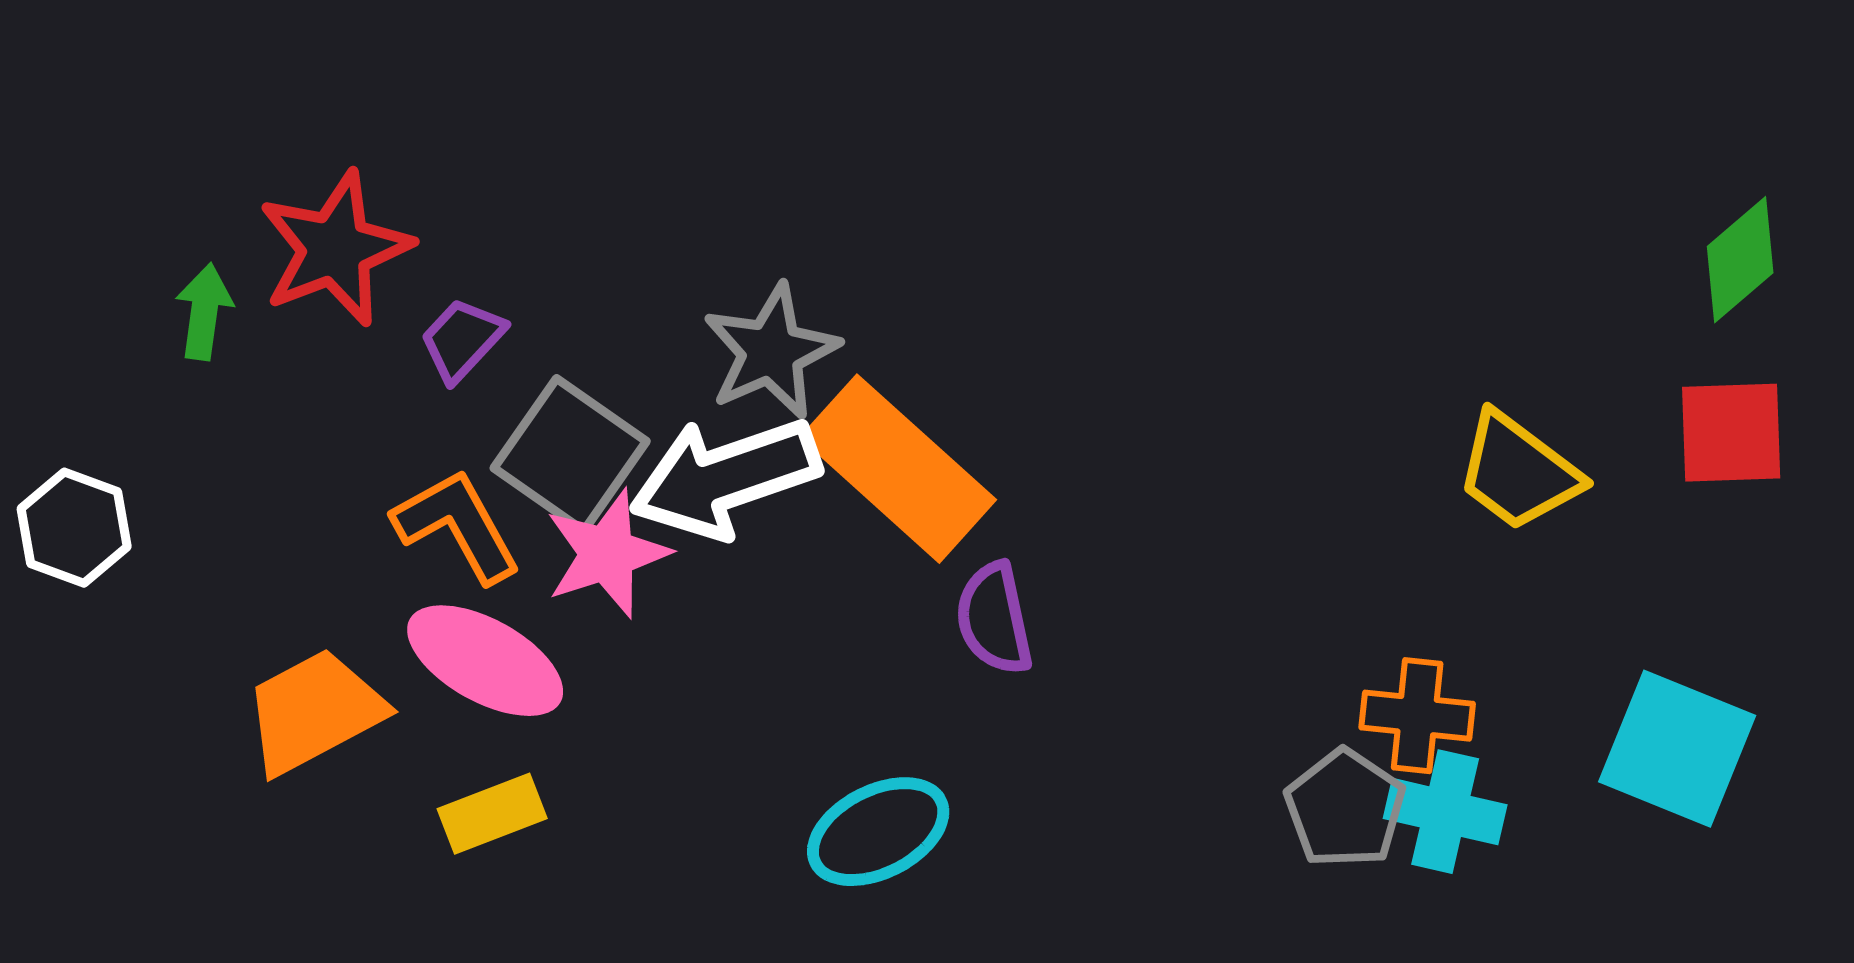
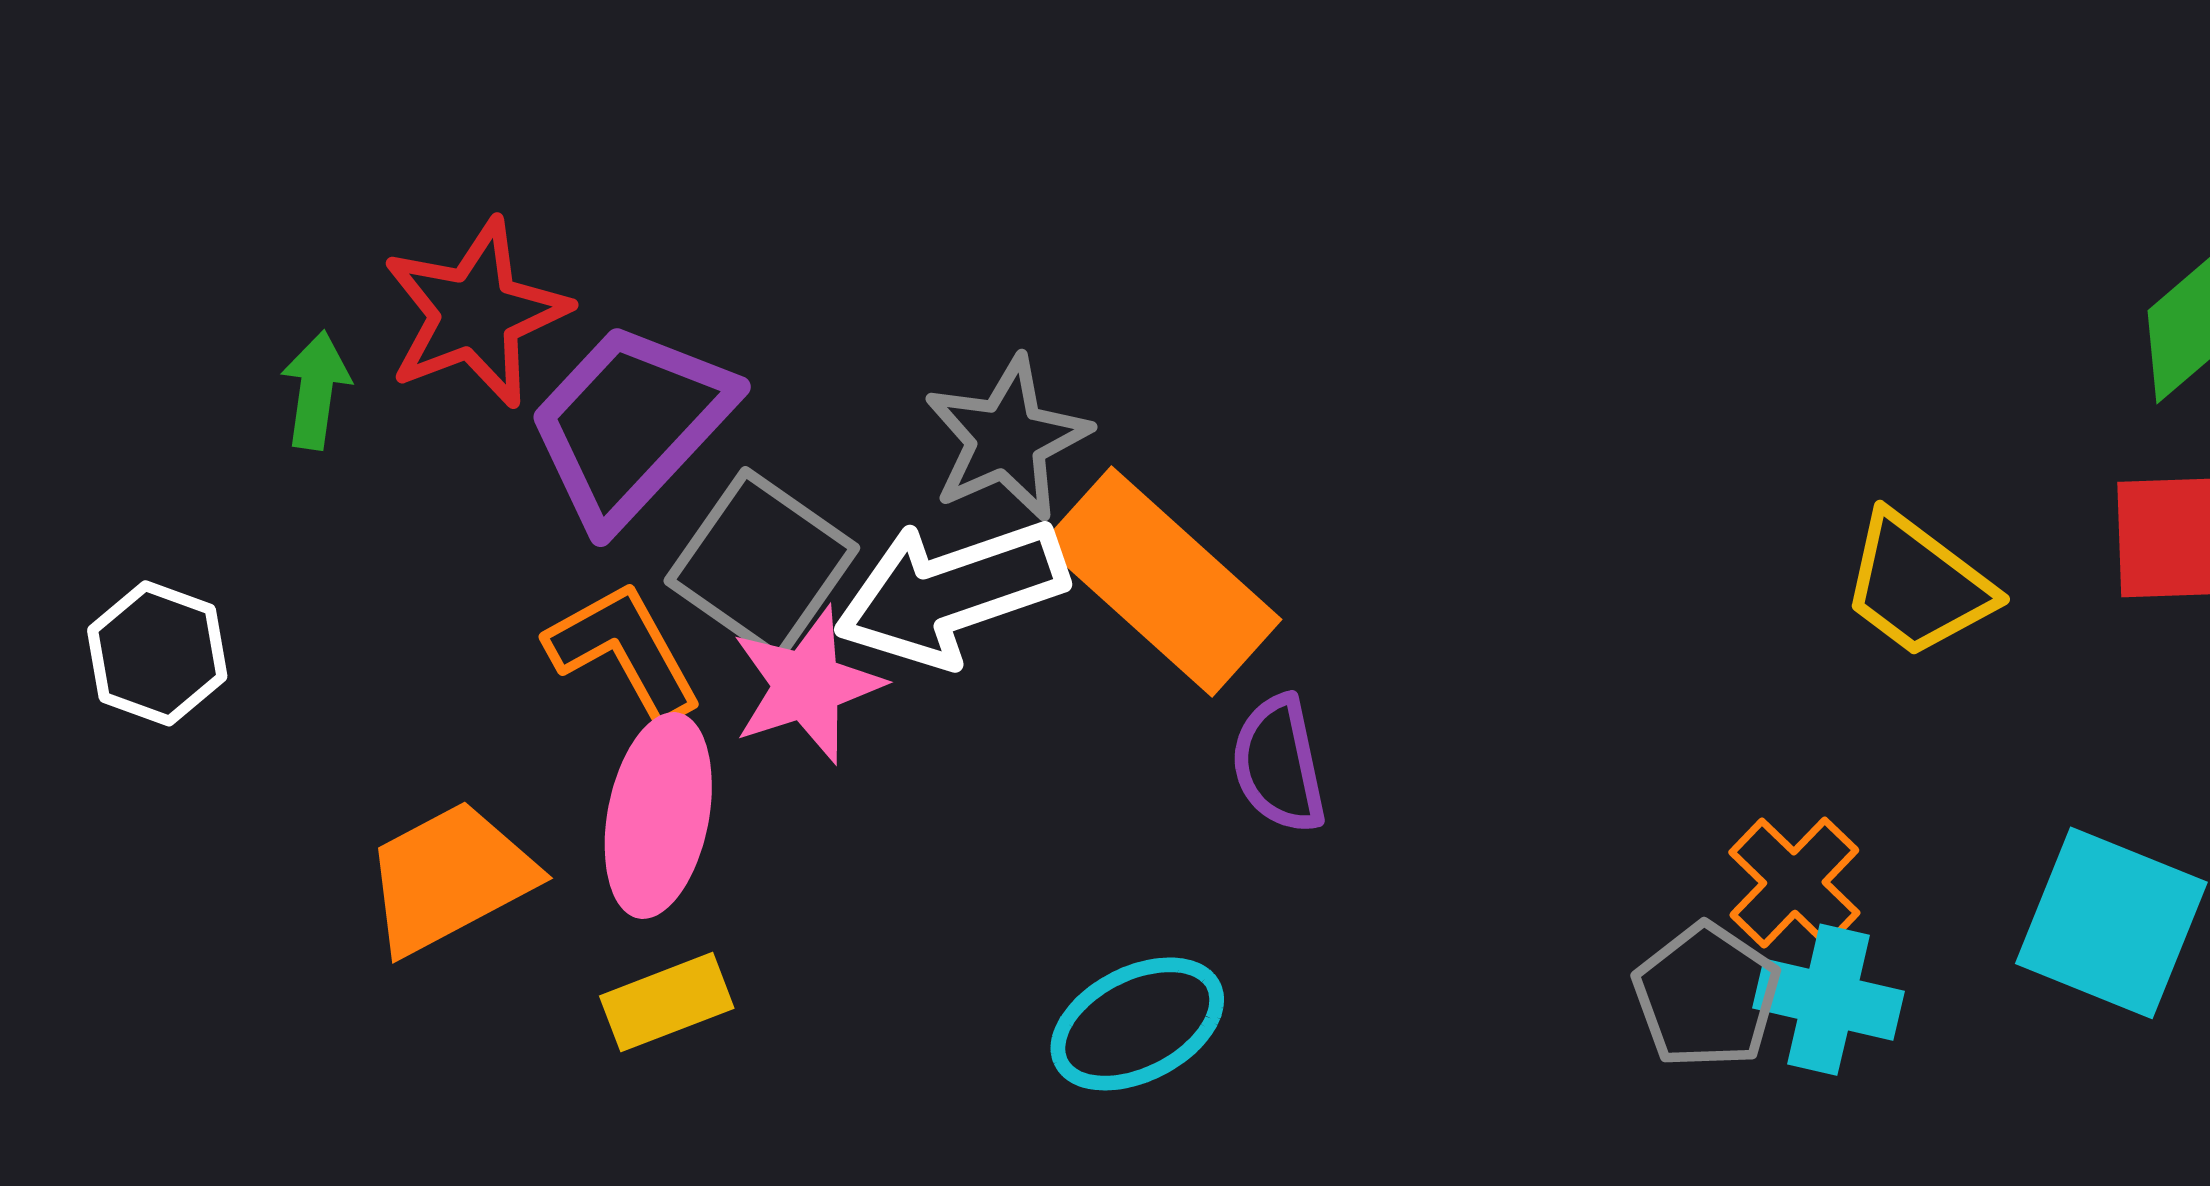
purple trapezoid: (462, 340) -> (630, 424), size x2.0
pink ellipse: (485, 661) -> (658, 816), turned 72
orange cross: (1417, 716) -> (1794, 883), turned 38

